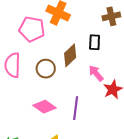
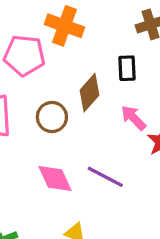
pink diamond: (45, 107) -> (55, 178), turned 35
purple line: (76, 108) -> (105, 177), turned -65

